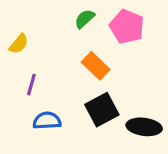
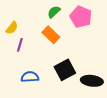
orange rectangle: (96, 66) -> (51, 35), moved
purple line: (31, 85) -> (20, 45), moved

